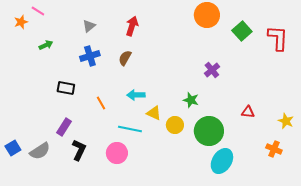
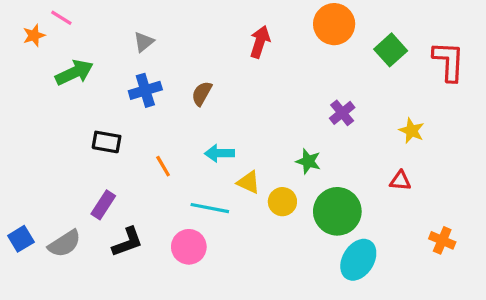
red arrow: (132, 26) -> (260, 42), moved
green arrow: (46, 45) -> (74, 73), size x1.6
yellow star: (286, 121) -> (412, 131), moved
black L-shape: (79, 150) -> (128, 242), turned 45

